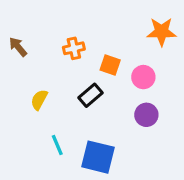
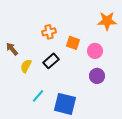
brown arrow: (18, 47) -> (12, 49), moved
black rectangle: (90, 95) -> (51, 61), moved
cyan line: (57, 145) -> (38, 96), turned 64

